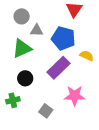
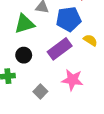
blue pentagon: (63, 38) -> (69, 19), turned -30

